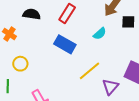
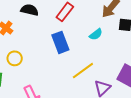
blue rectangle: (65, 44) -> (60, 42), turned 35

